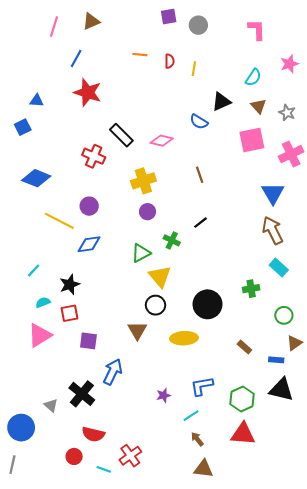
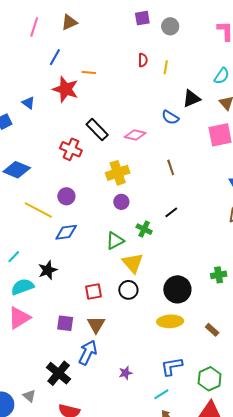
orange line: (140, 55) -> (89, 72), moved
blue triangle: (37, 101) -> (28, 103), moved, turned 32
cyan semicircle: (43, 302) -> (22, 287), size x1.6
red square: (69, 313) -> (93, 292), moved
brown triangle: (137, 330) -> (96, 325), moved
yellow ellipse: (184, 338) -> (170, 321), moved
purple star: (164, 395) -> (126, 373), moved
gray triangle: (51, 405) -> (29, 396), moved

